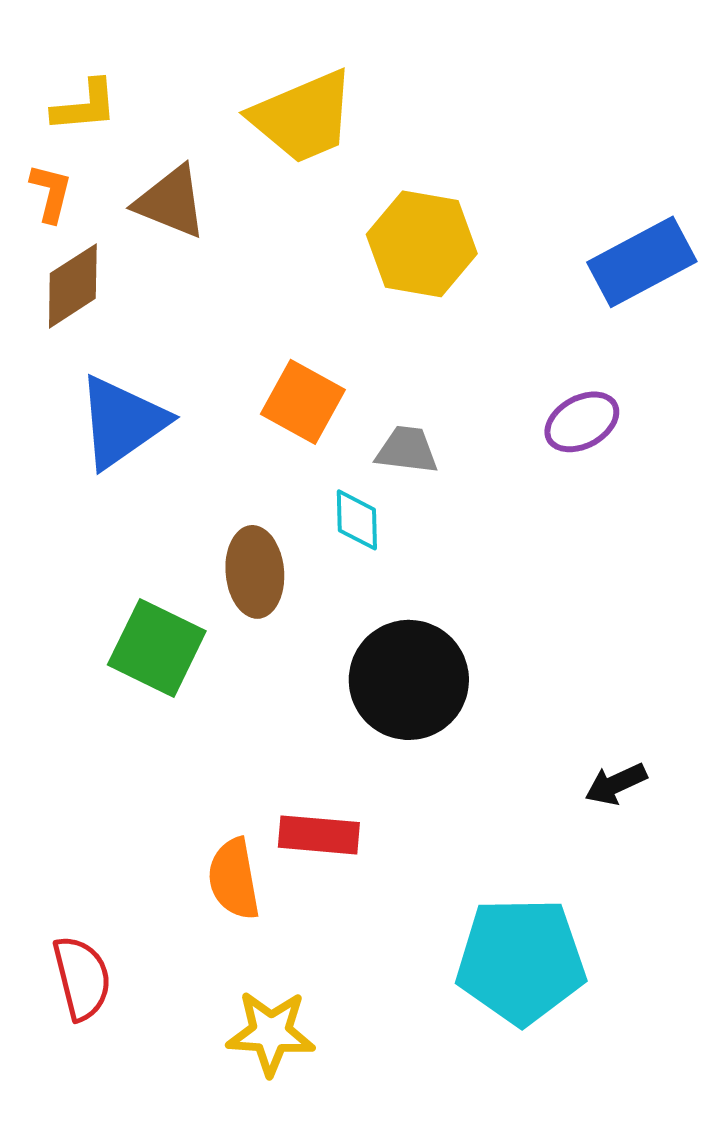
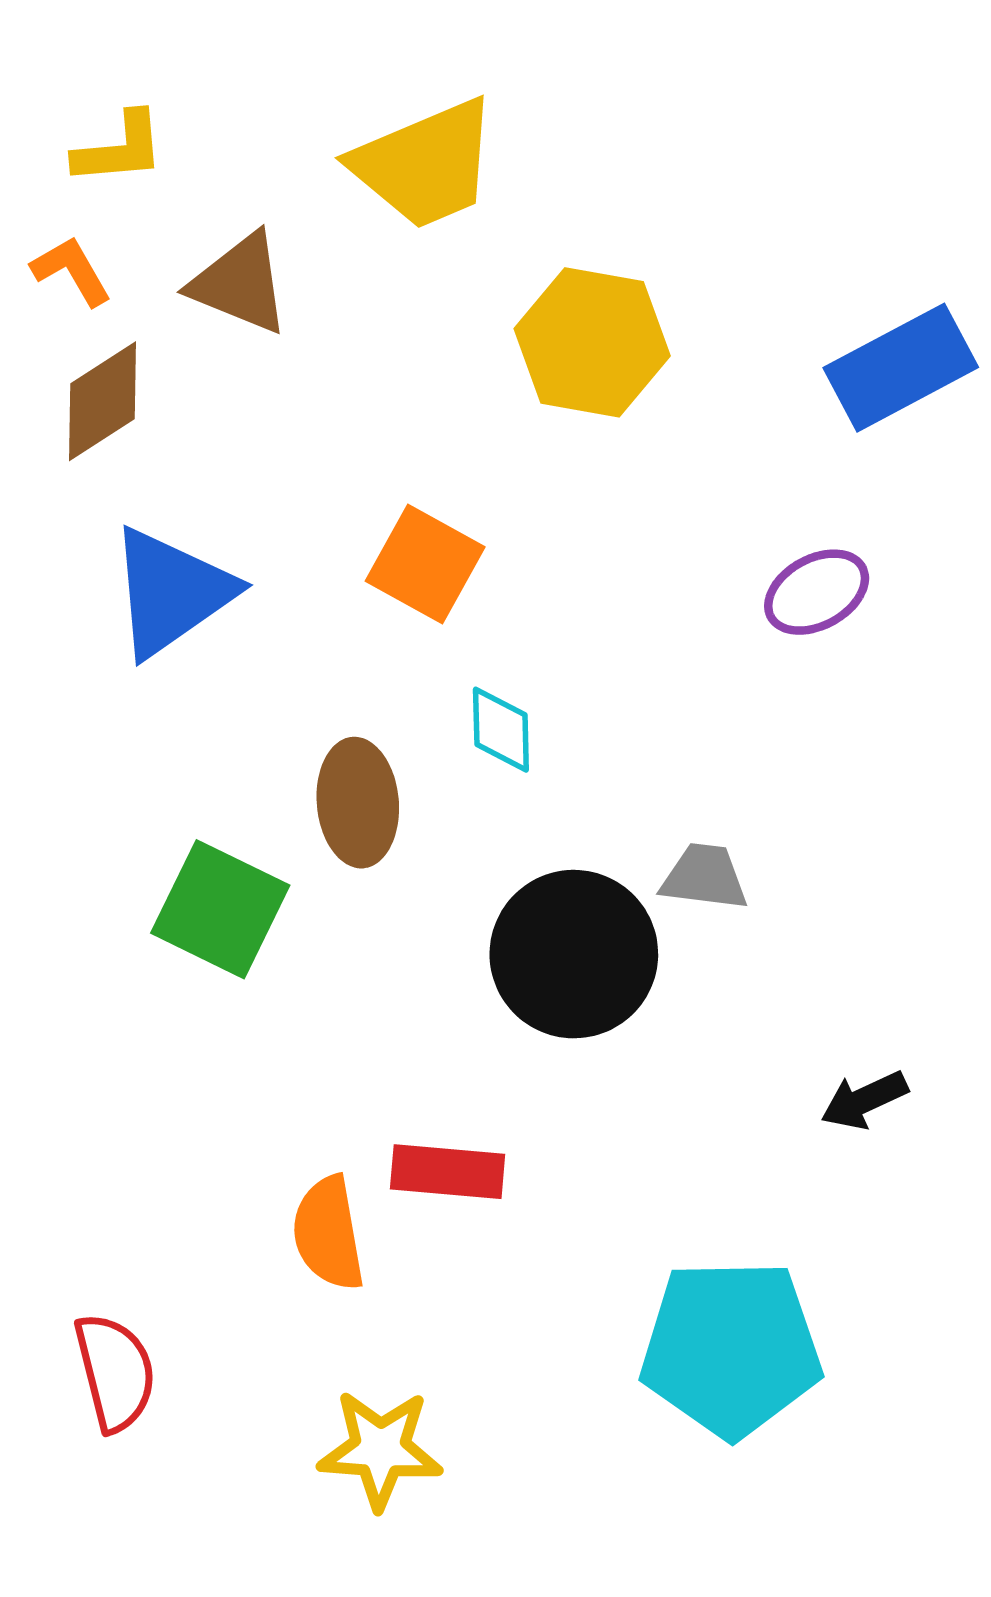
orange L-shape: (51, 193) -> (72, 271), turned -44
gray trapezoid: (407, 450) -> (704, 877), moved

